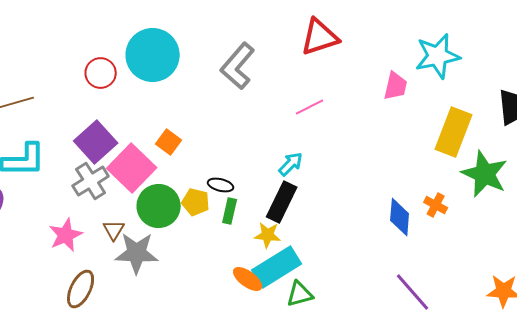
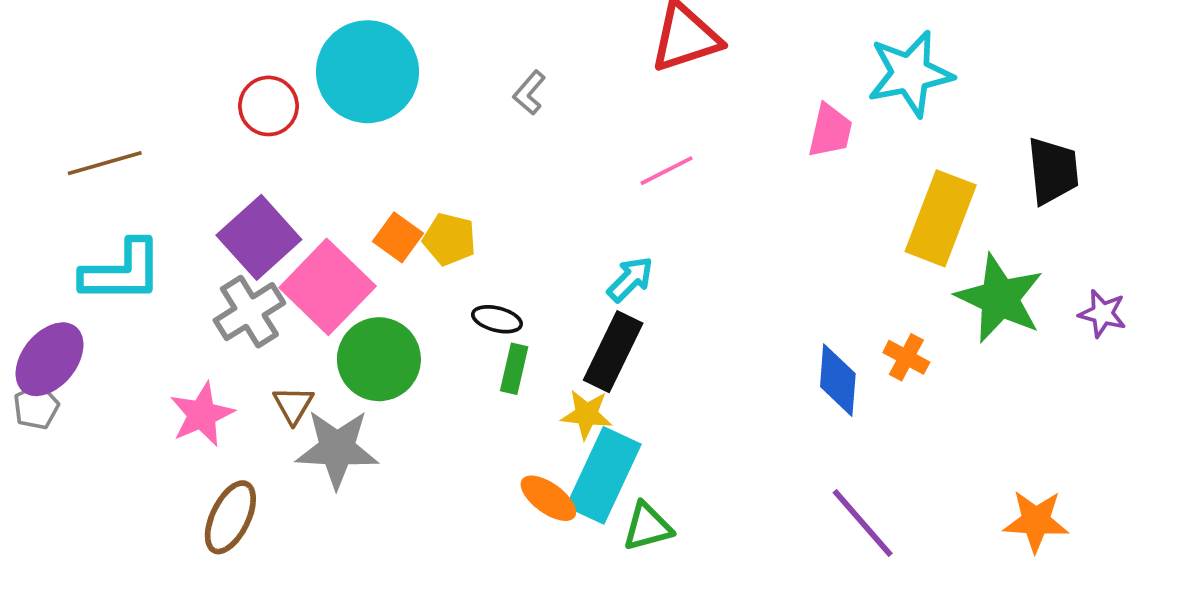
gray L-shape: (238, 66) -> (529, 93), size x0.5
yellow pentagon: (196, 202) -> (449, 239), moved
cyan rectangle: (277, 267) -> (604, 475), turned -33

